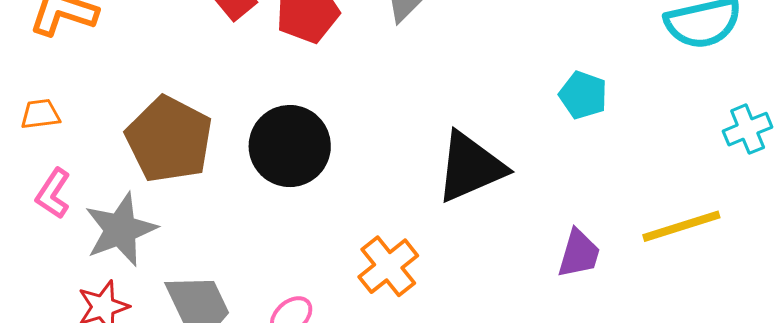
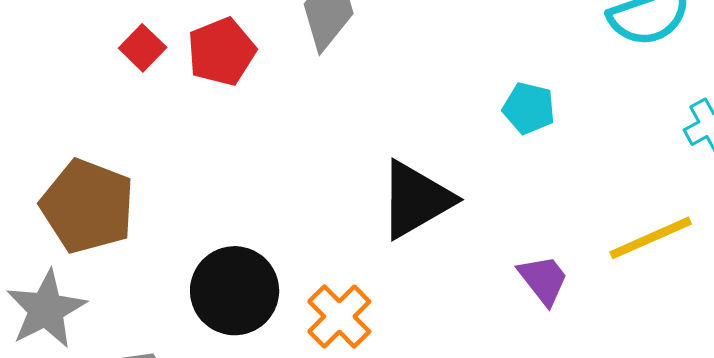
black circle: (290, 146) -> (235, 291), moved
purple trapezoid: (579, 254) -> (543, 280), turned -48

